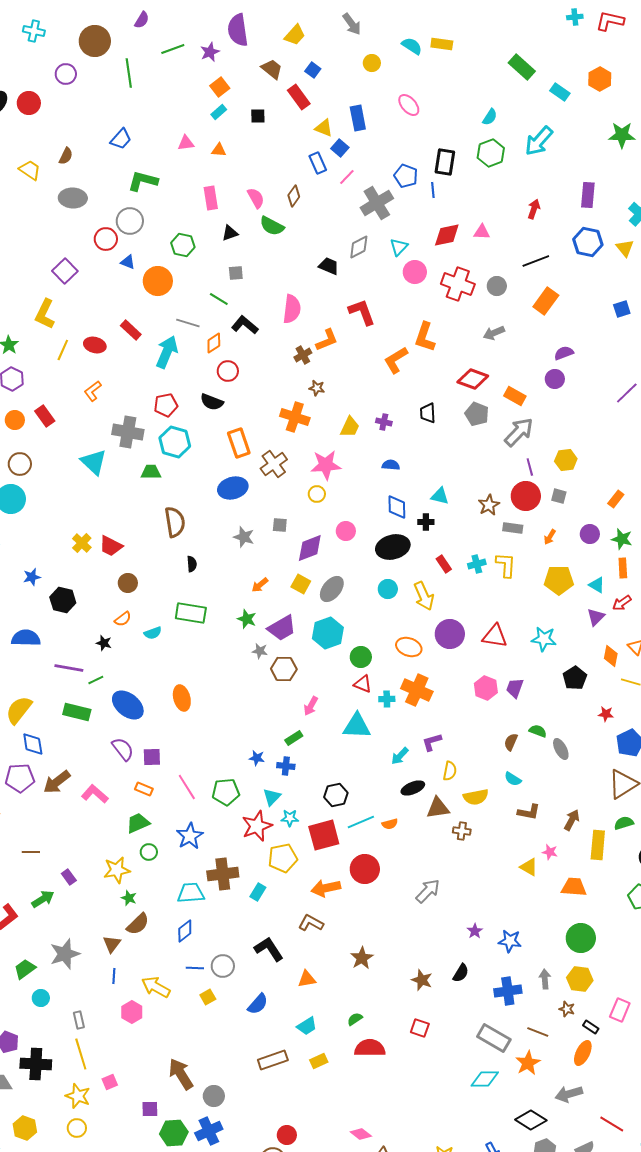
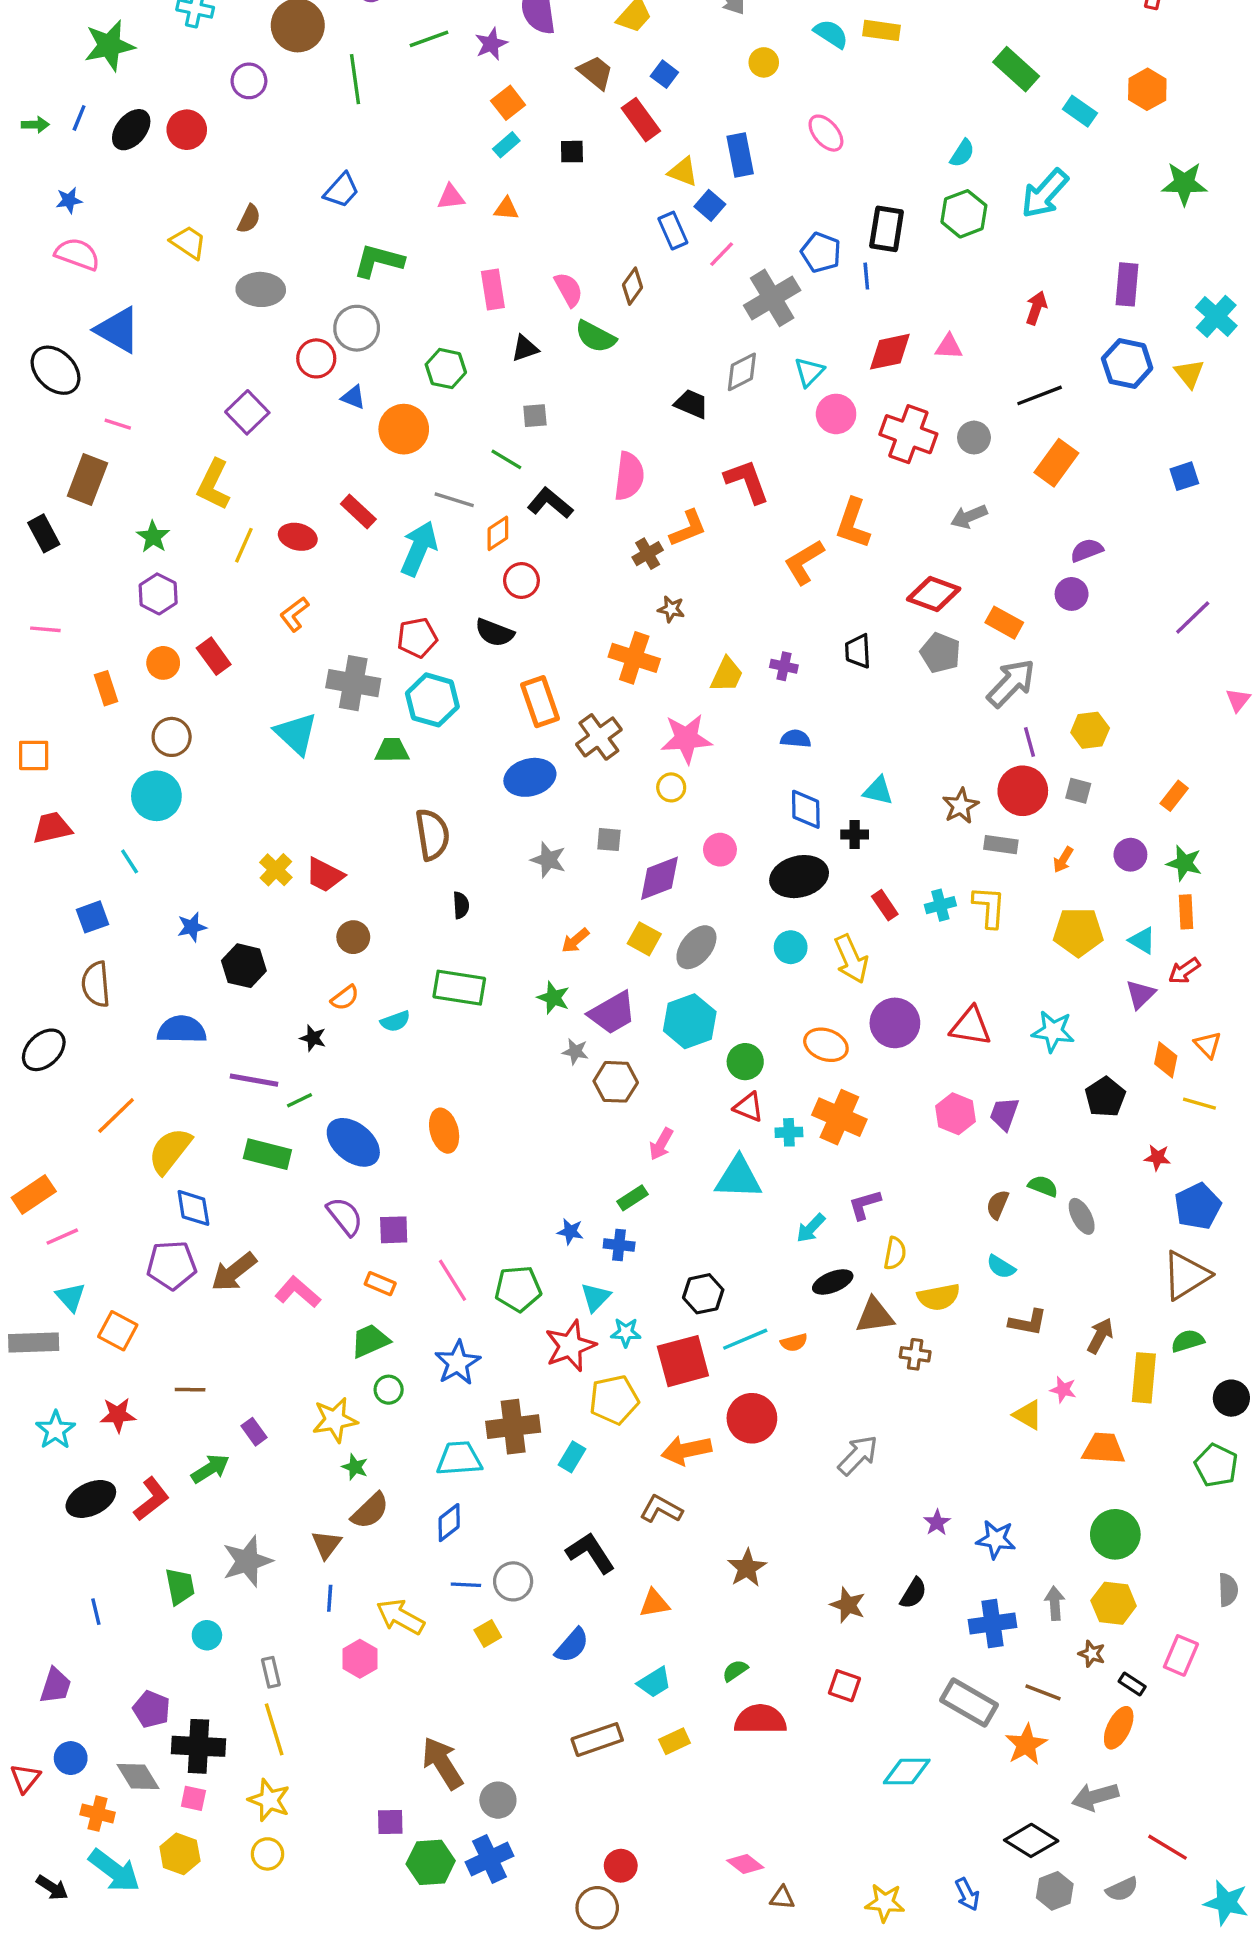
green trapezoid: (25, 969) -> (180, 1586), turned 115
cyan diamond: (485, 1079) -> (907, 1772), moved
pink square: (110, 1082) -> (193, 1798), moved, turned 35

